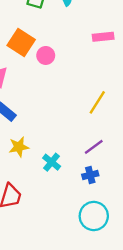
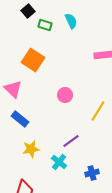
pink circle: (46, 55) -> (65, 95), moved
purple line: (94, 147) -> (71, 141), moved

